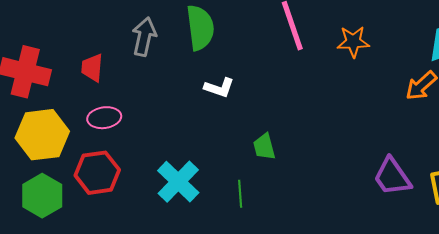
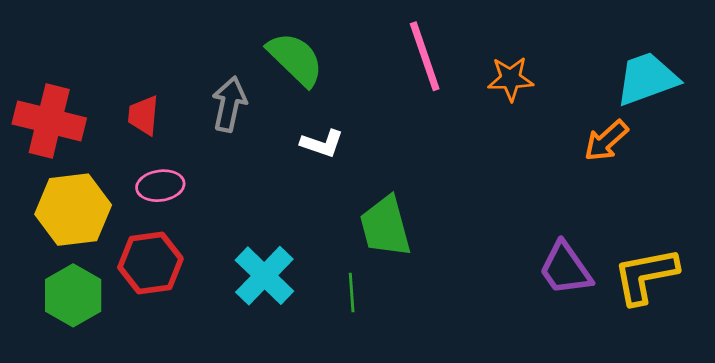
green semicircle: (200, 28) -> (295, 59), turned -39
gray arrow: (144, 37) -> (229, 104), moved
green trapezoid: (264, 147) -> (385, 226), size x1.6

